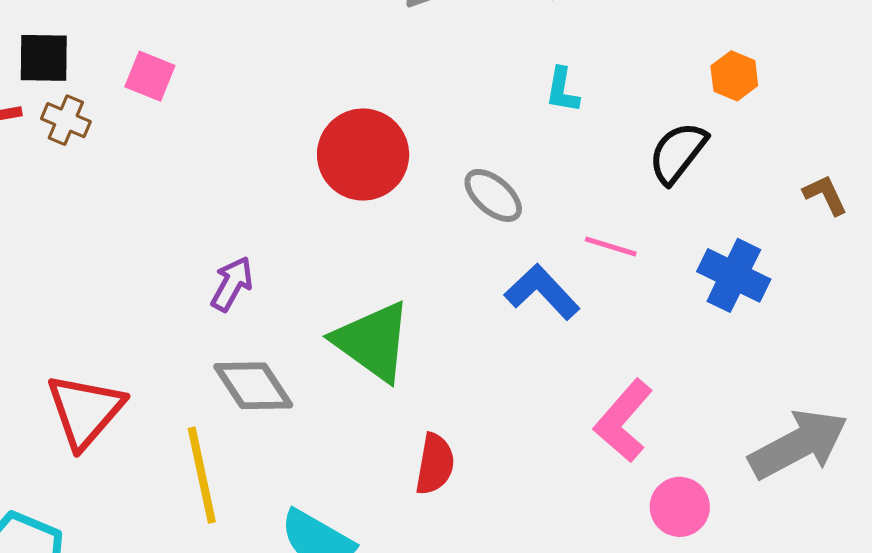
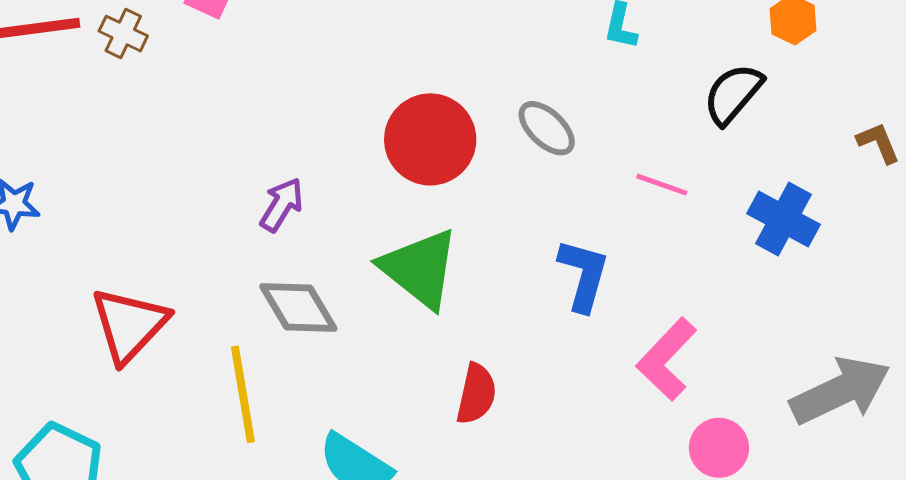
red circle: (363, 155) -> (430, 139), moved
blue L-shape: (542, 292) -> (584, 275), moved, turned 56

